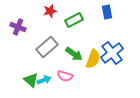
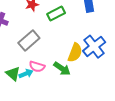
green arrow: (74, 54) -> (62, 69), moved
pink semicircle: (65, 76) -> (37, 67), moved

